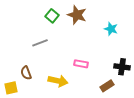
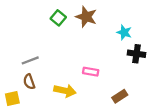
gray line: (40, 43) -> (30, 60), moved
black cross: (122, 67) -> (137, 54), moved

